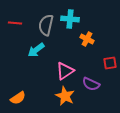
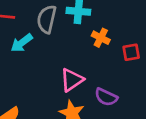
cyan arrow: (36, 50) -> (22, 43), moved
red square: (110, 63) -> (131, 52), moved

